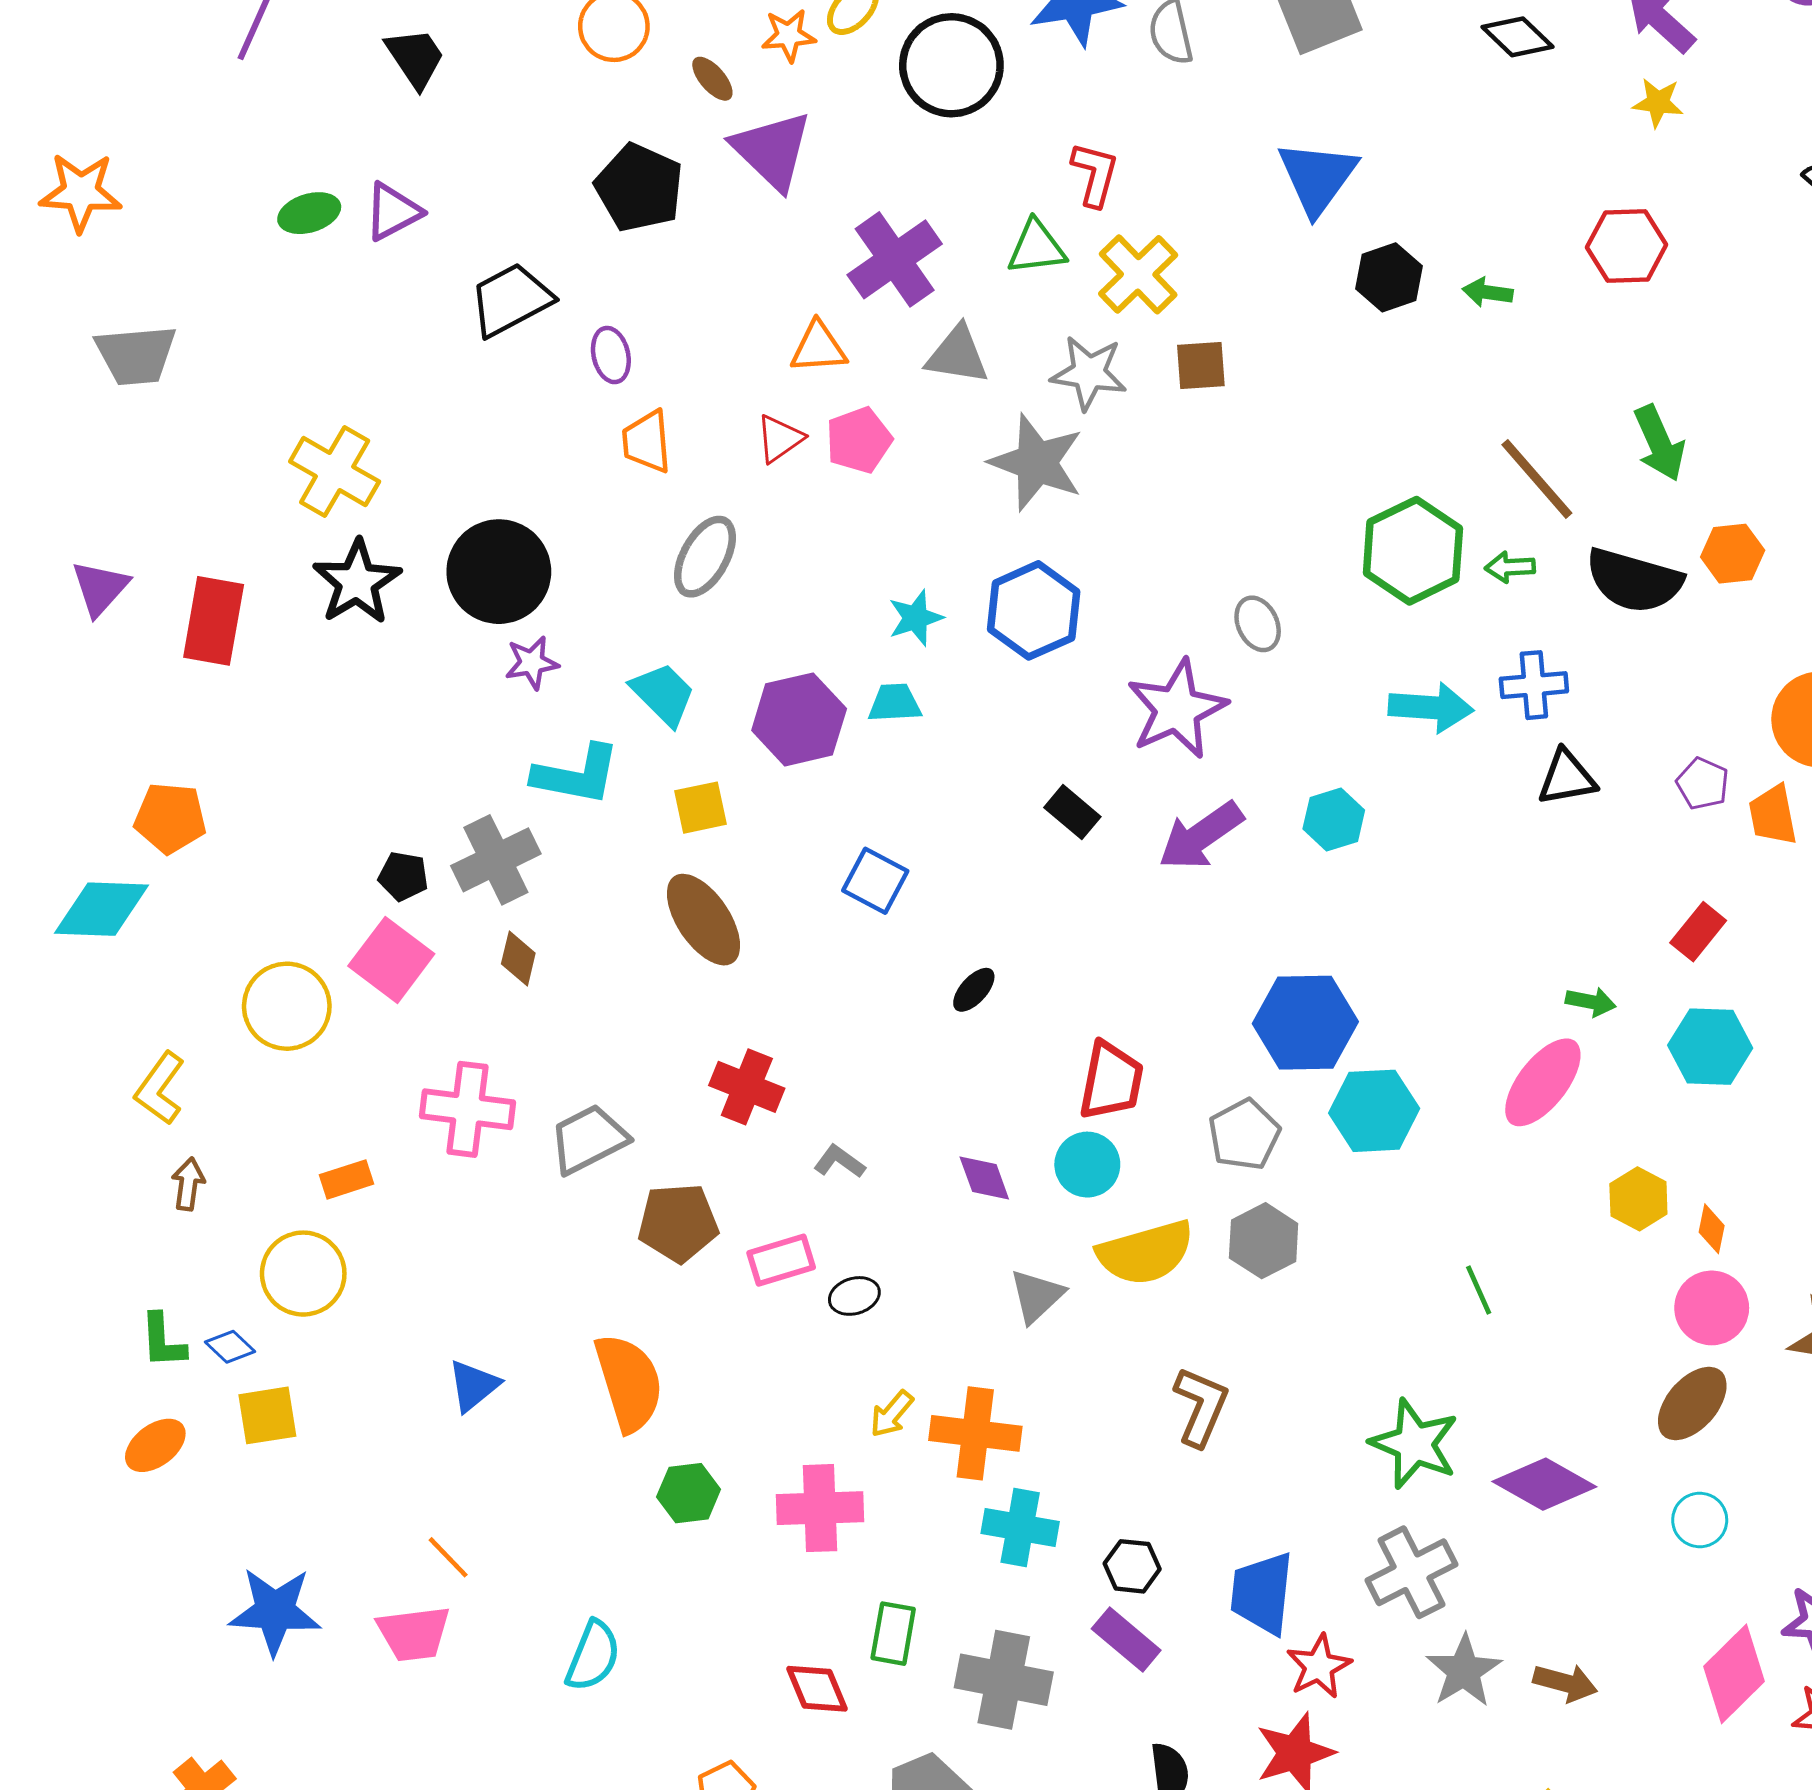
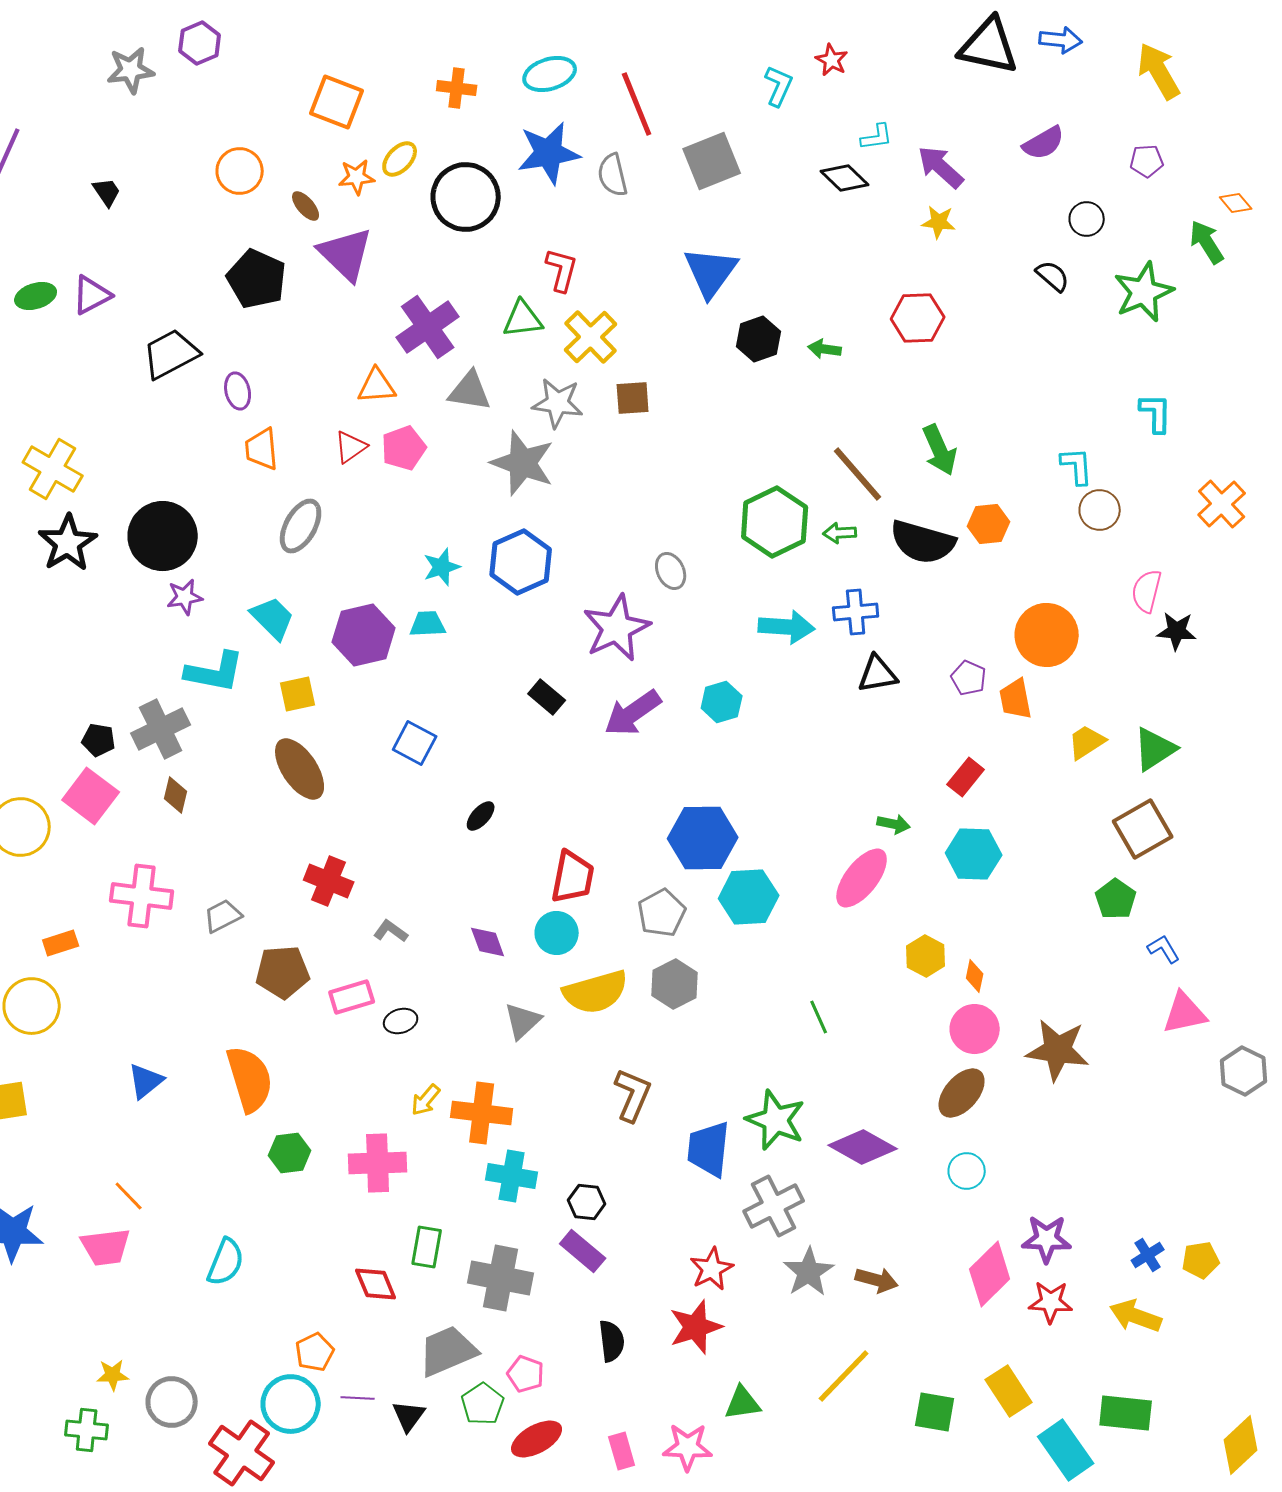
black trapezoid: (415, 58) -> (107, 192), size x0.7
gray trapezoid: (588, 1139) -> (223, 916), size x0.7
blue trapezoid: (1262, 1593) -> (709, 1149), moved

